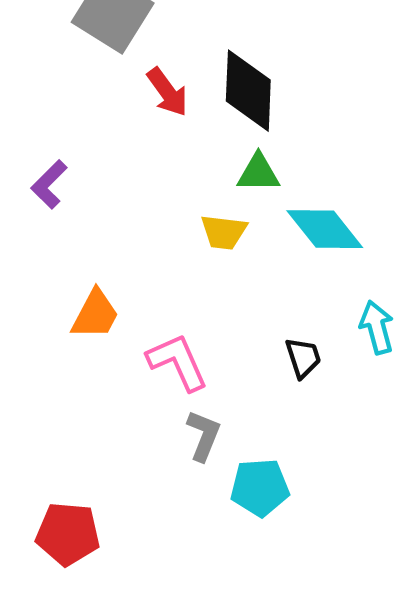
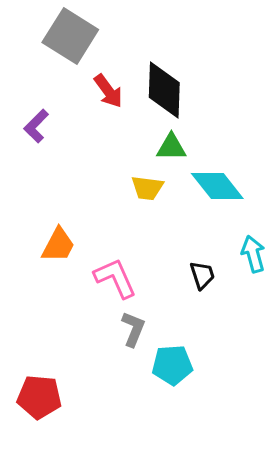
purple L-shape: (49, 184) -> (36, 126), moved

